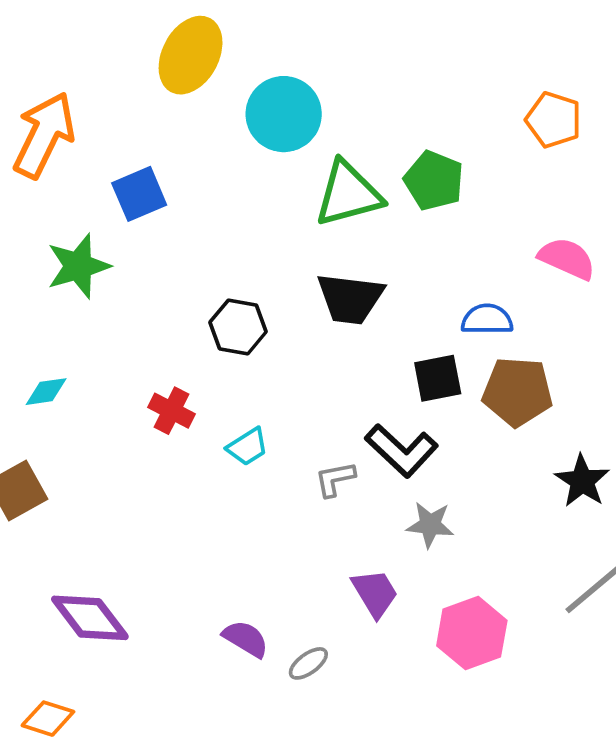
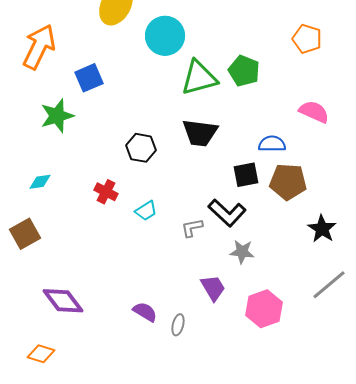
gray ellipse: (308, 663) -> (178, 325), turned -40

